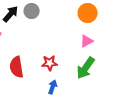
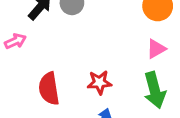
green arrow: (86, 68) -> (155, 90), turned -50

